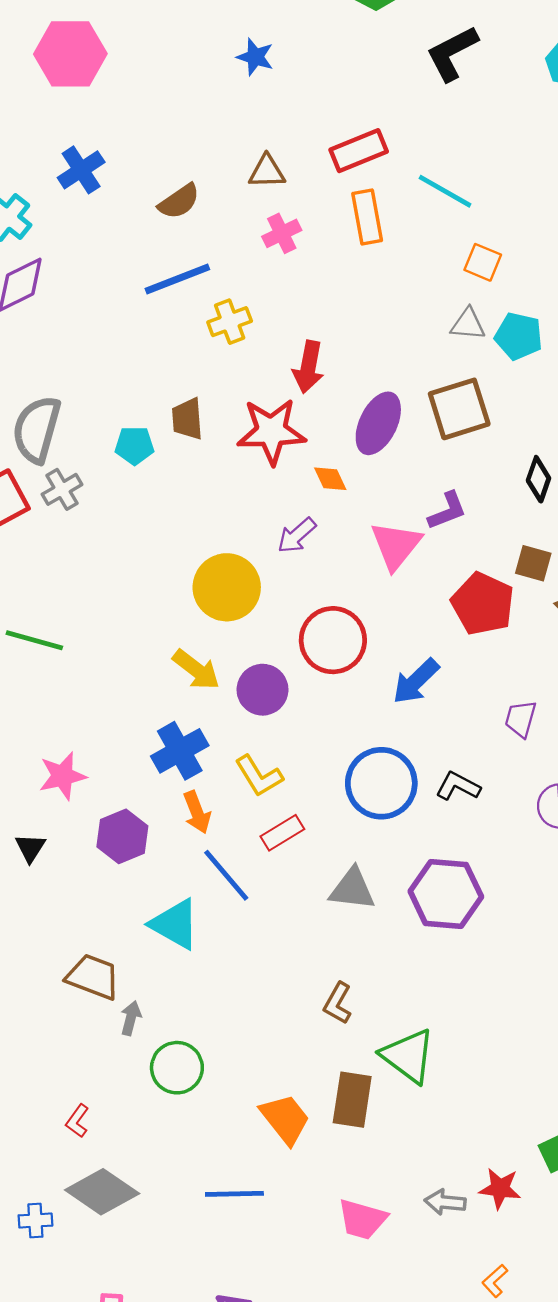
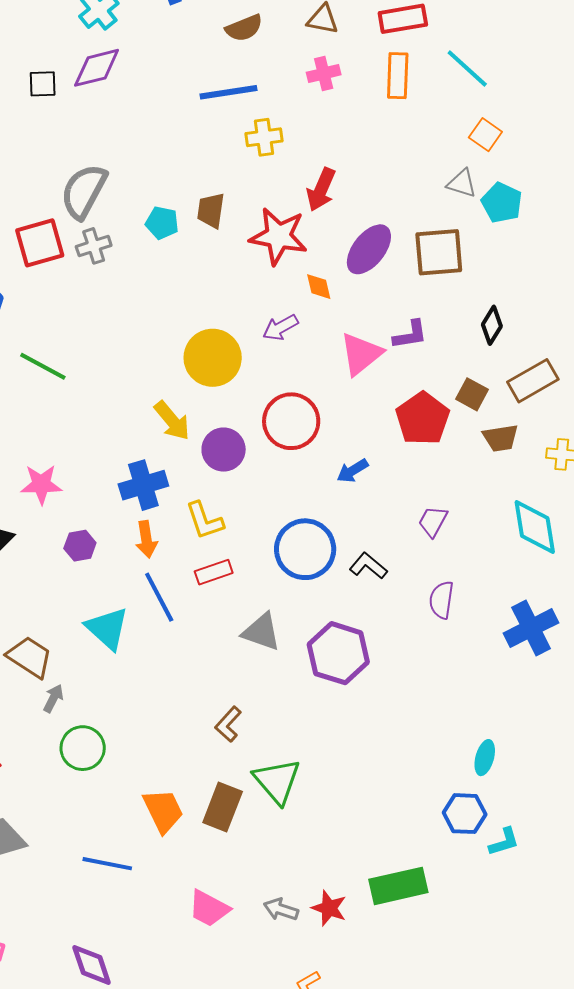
blue arrow: (416, 681) -> (353, 471), size x0.7
purple hexagon: (122, 836) -> (80, 546), size x0.7

